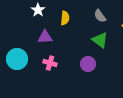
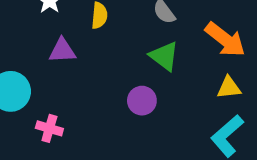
pink cross: (50, 63) -> (49, 128), moved

